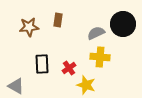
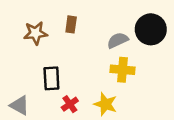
red cross: (69, 68) -> (70, 104), moved

